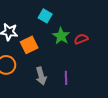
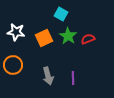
cyan square: (45, 16) -> (61, 14), moved
orange square: (29, 45) -> (44, 38), moved

